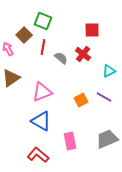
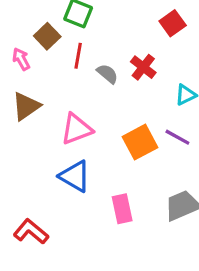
red square: (92, 30) -> (173, 23), moved, turned -35
orange square: (81, 100) -> (140, 142), size x1.5
red L-shape: (38, 155) -> (31, 232), moved

